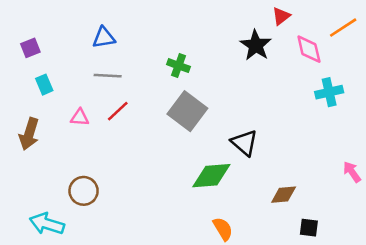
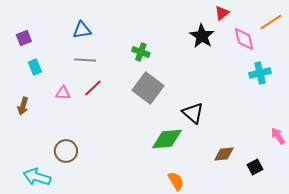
brown arrow: (29, 134) -> (23, 106), size x0.7
black square: (309, 228) -> (255, 167), moved, turned -35

